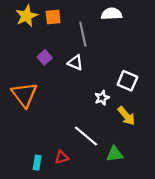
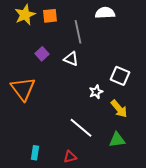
green triangle: (115, 154) -> (117, 140), moved
red triangle: (62, 157) -> (70, 157), moved

